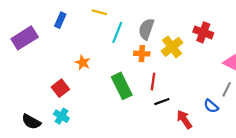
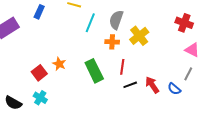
red cross: (203, 32) -> (184, 23), moved
orange star: (83, 63) -> (59, 64), moved
red arrow: (184, 119) -> (152, 85), moved

